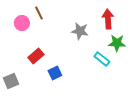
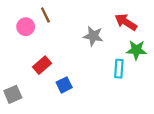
red arrow: (108, 19) -> (126, 22), turned -54
cyan rectangle: (102, 59) -> (119, 69), turned 56

